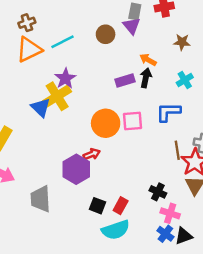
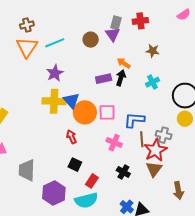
orange triangle: (29, 50) -> (27, 47), turned -35
yellow cross: (57, 96) -> (54, 101), moved, turned 30
blue triangle: (41, 108) -> (71, 101), moved
blue L-shape: (168, 112) -> (134, 120), moved
red arrow: (92, 154) -> (72, 137), turned -96
purple hexagon: (76, 169) -> (54, 193), moved
black square: (97, 206) -> (75, 165), moved
pink cross: (170, 213) -> (114, 143), moved

